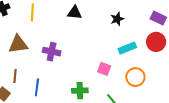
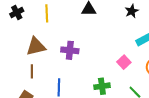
pink square: (104, 69) -> (124, 62), turned 32
brown line: (15, 76) -> (32, 71), moved

